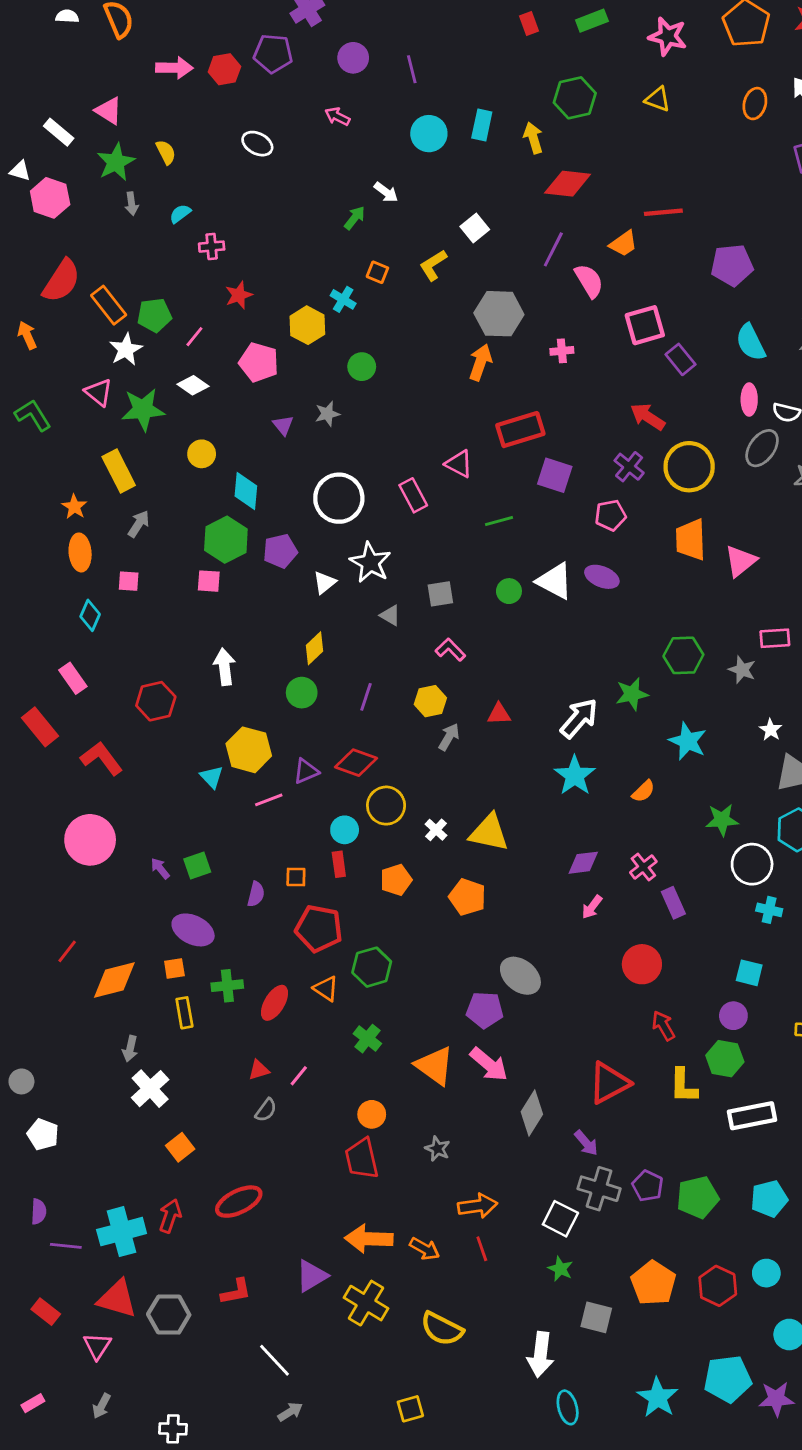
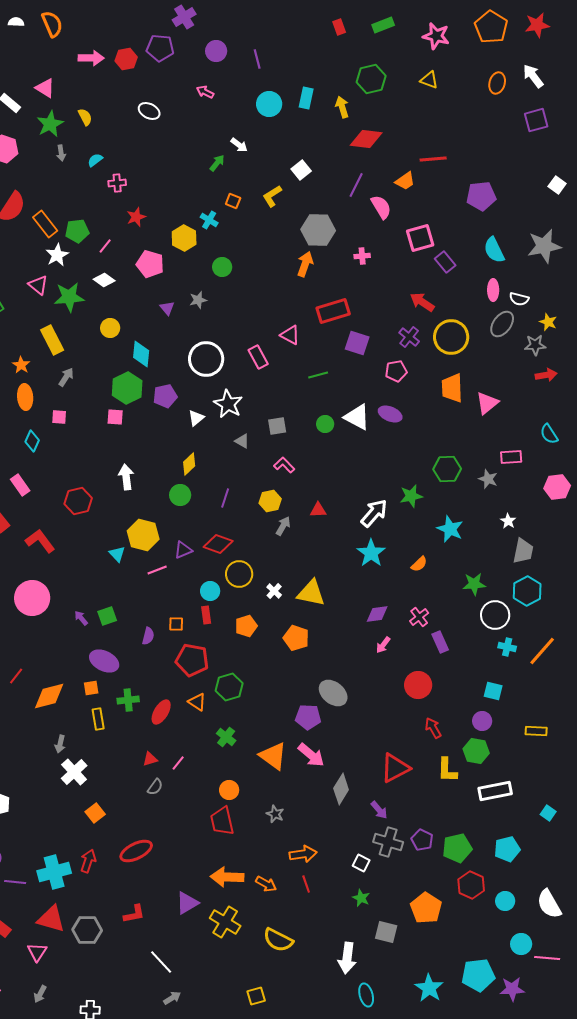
white square: (560, 1219) -> (361, 863), size x0.7
red hexagon: (718, 1286) -> (471, 885), moved

